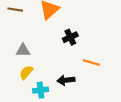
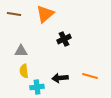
orange line: (91, 63) -> (90, 76), moved
yellow semicircle: (26, 72) -> (24, 71), turned -48

